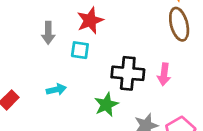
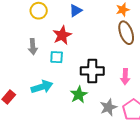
pink arrow: (164, 74) -> (125, 77), moved
cyan arrow: (56, 90) -> (42, 87), size x1.5

